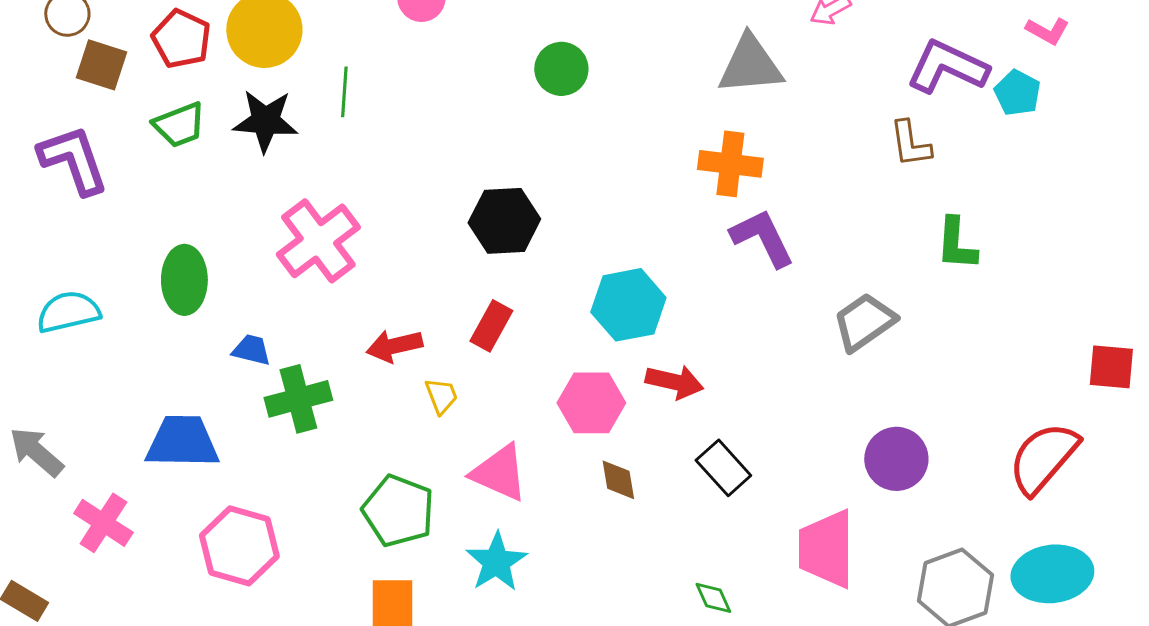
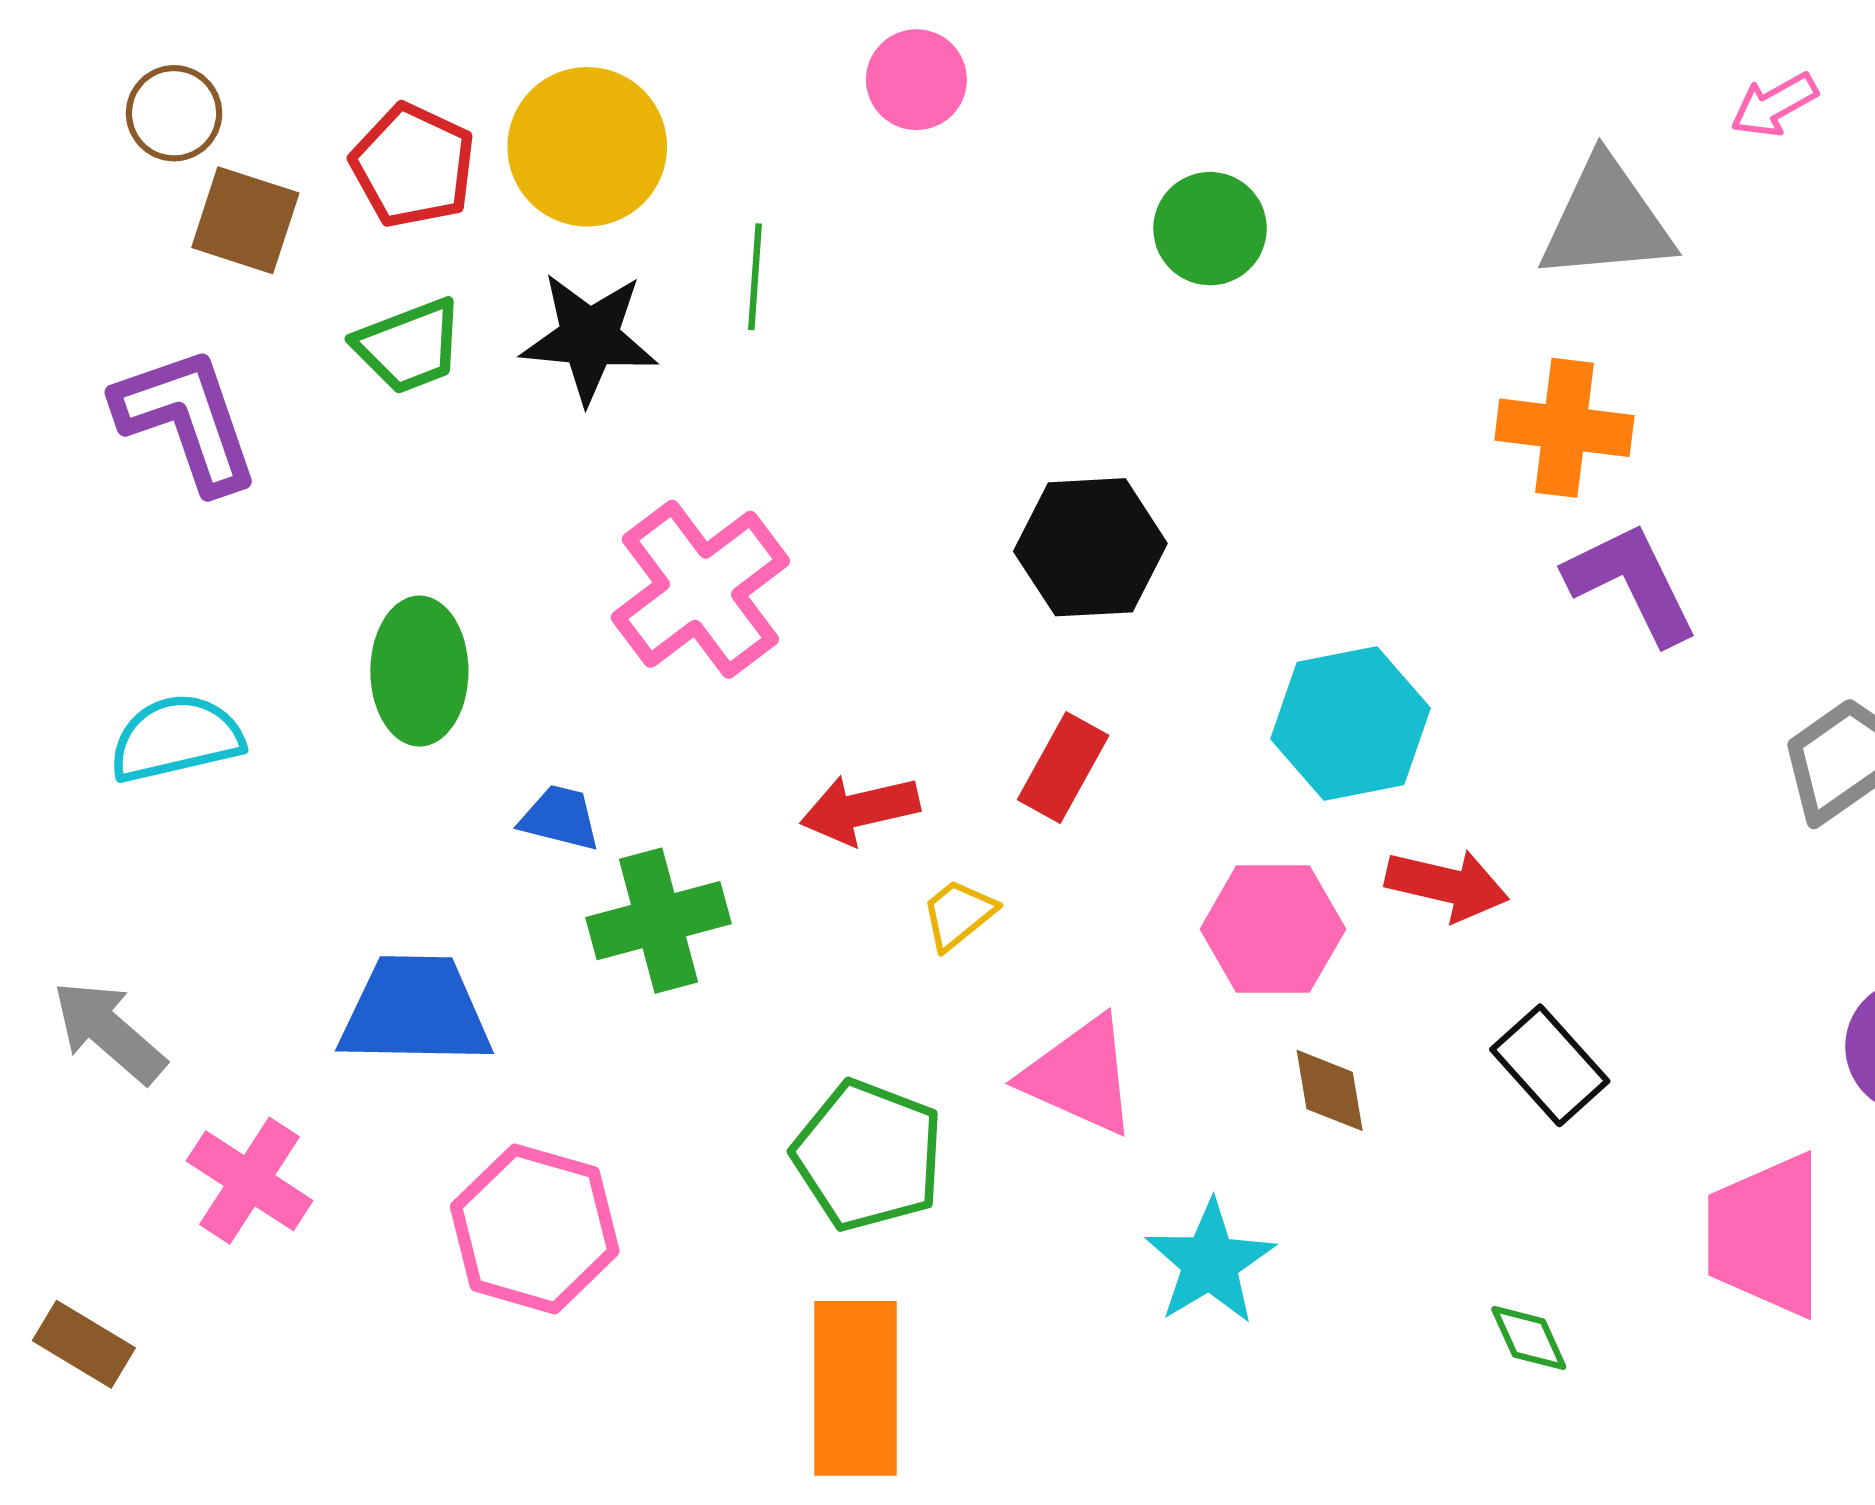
yellow trapezoid: (441, 396) -> (958, 914), turned -108
cyan star: (496, 562) -> (1210, 1262), moved

